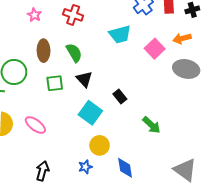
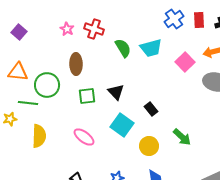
red cross: (73, 15) -> (94, 29), moved
green semicircle: (74, 53) -> (123, 48), moved
pink ellipse: (35, 125) -> (84, 137), moved
yellow circle: (100, 145) -> (149, 146), moved

